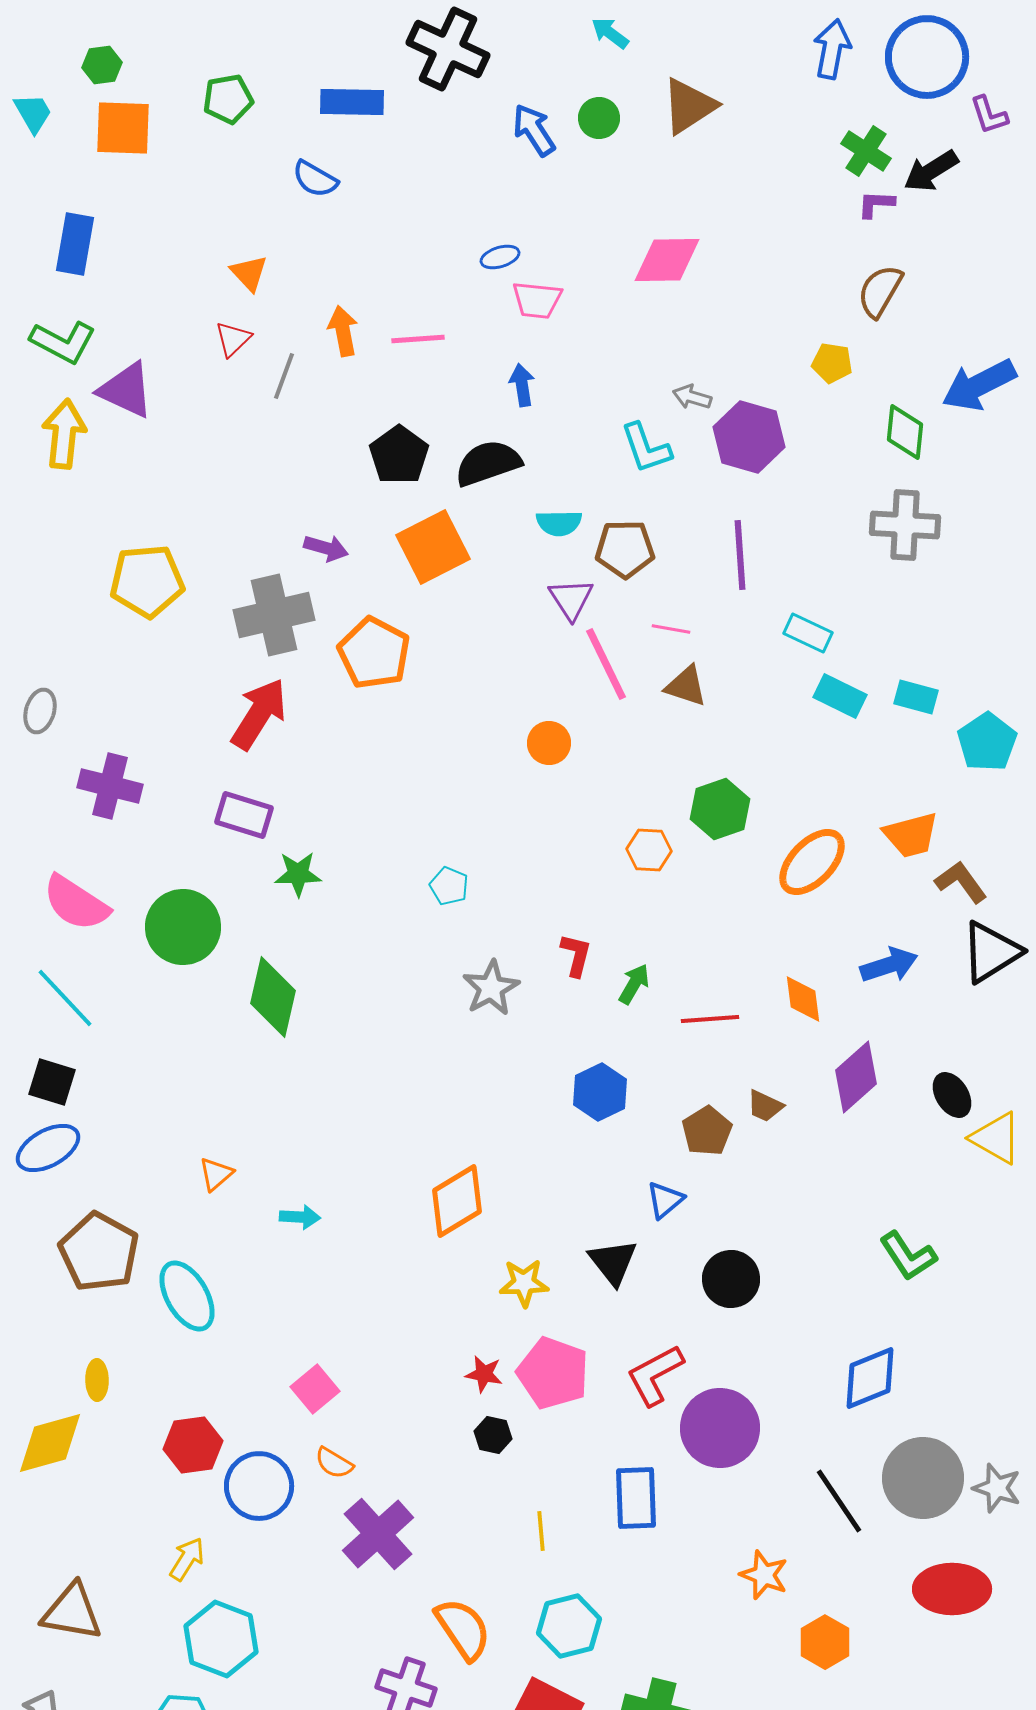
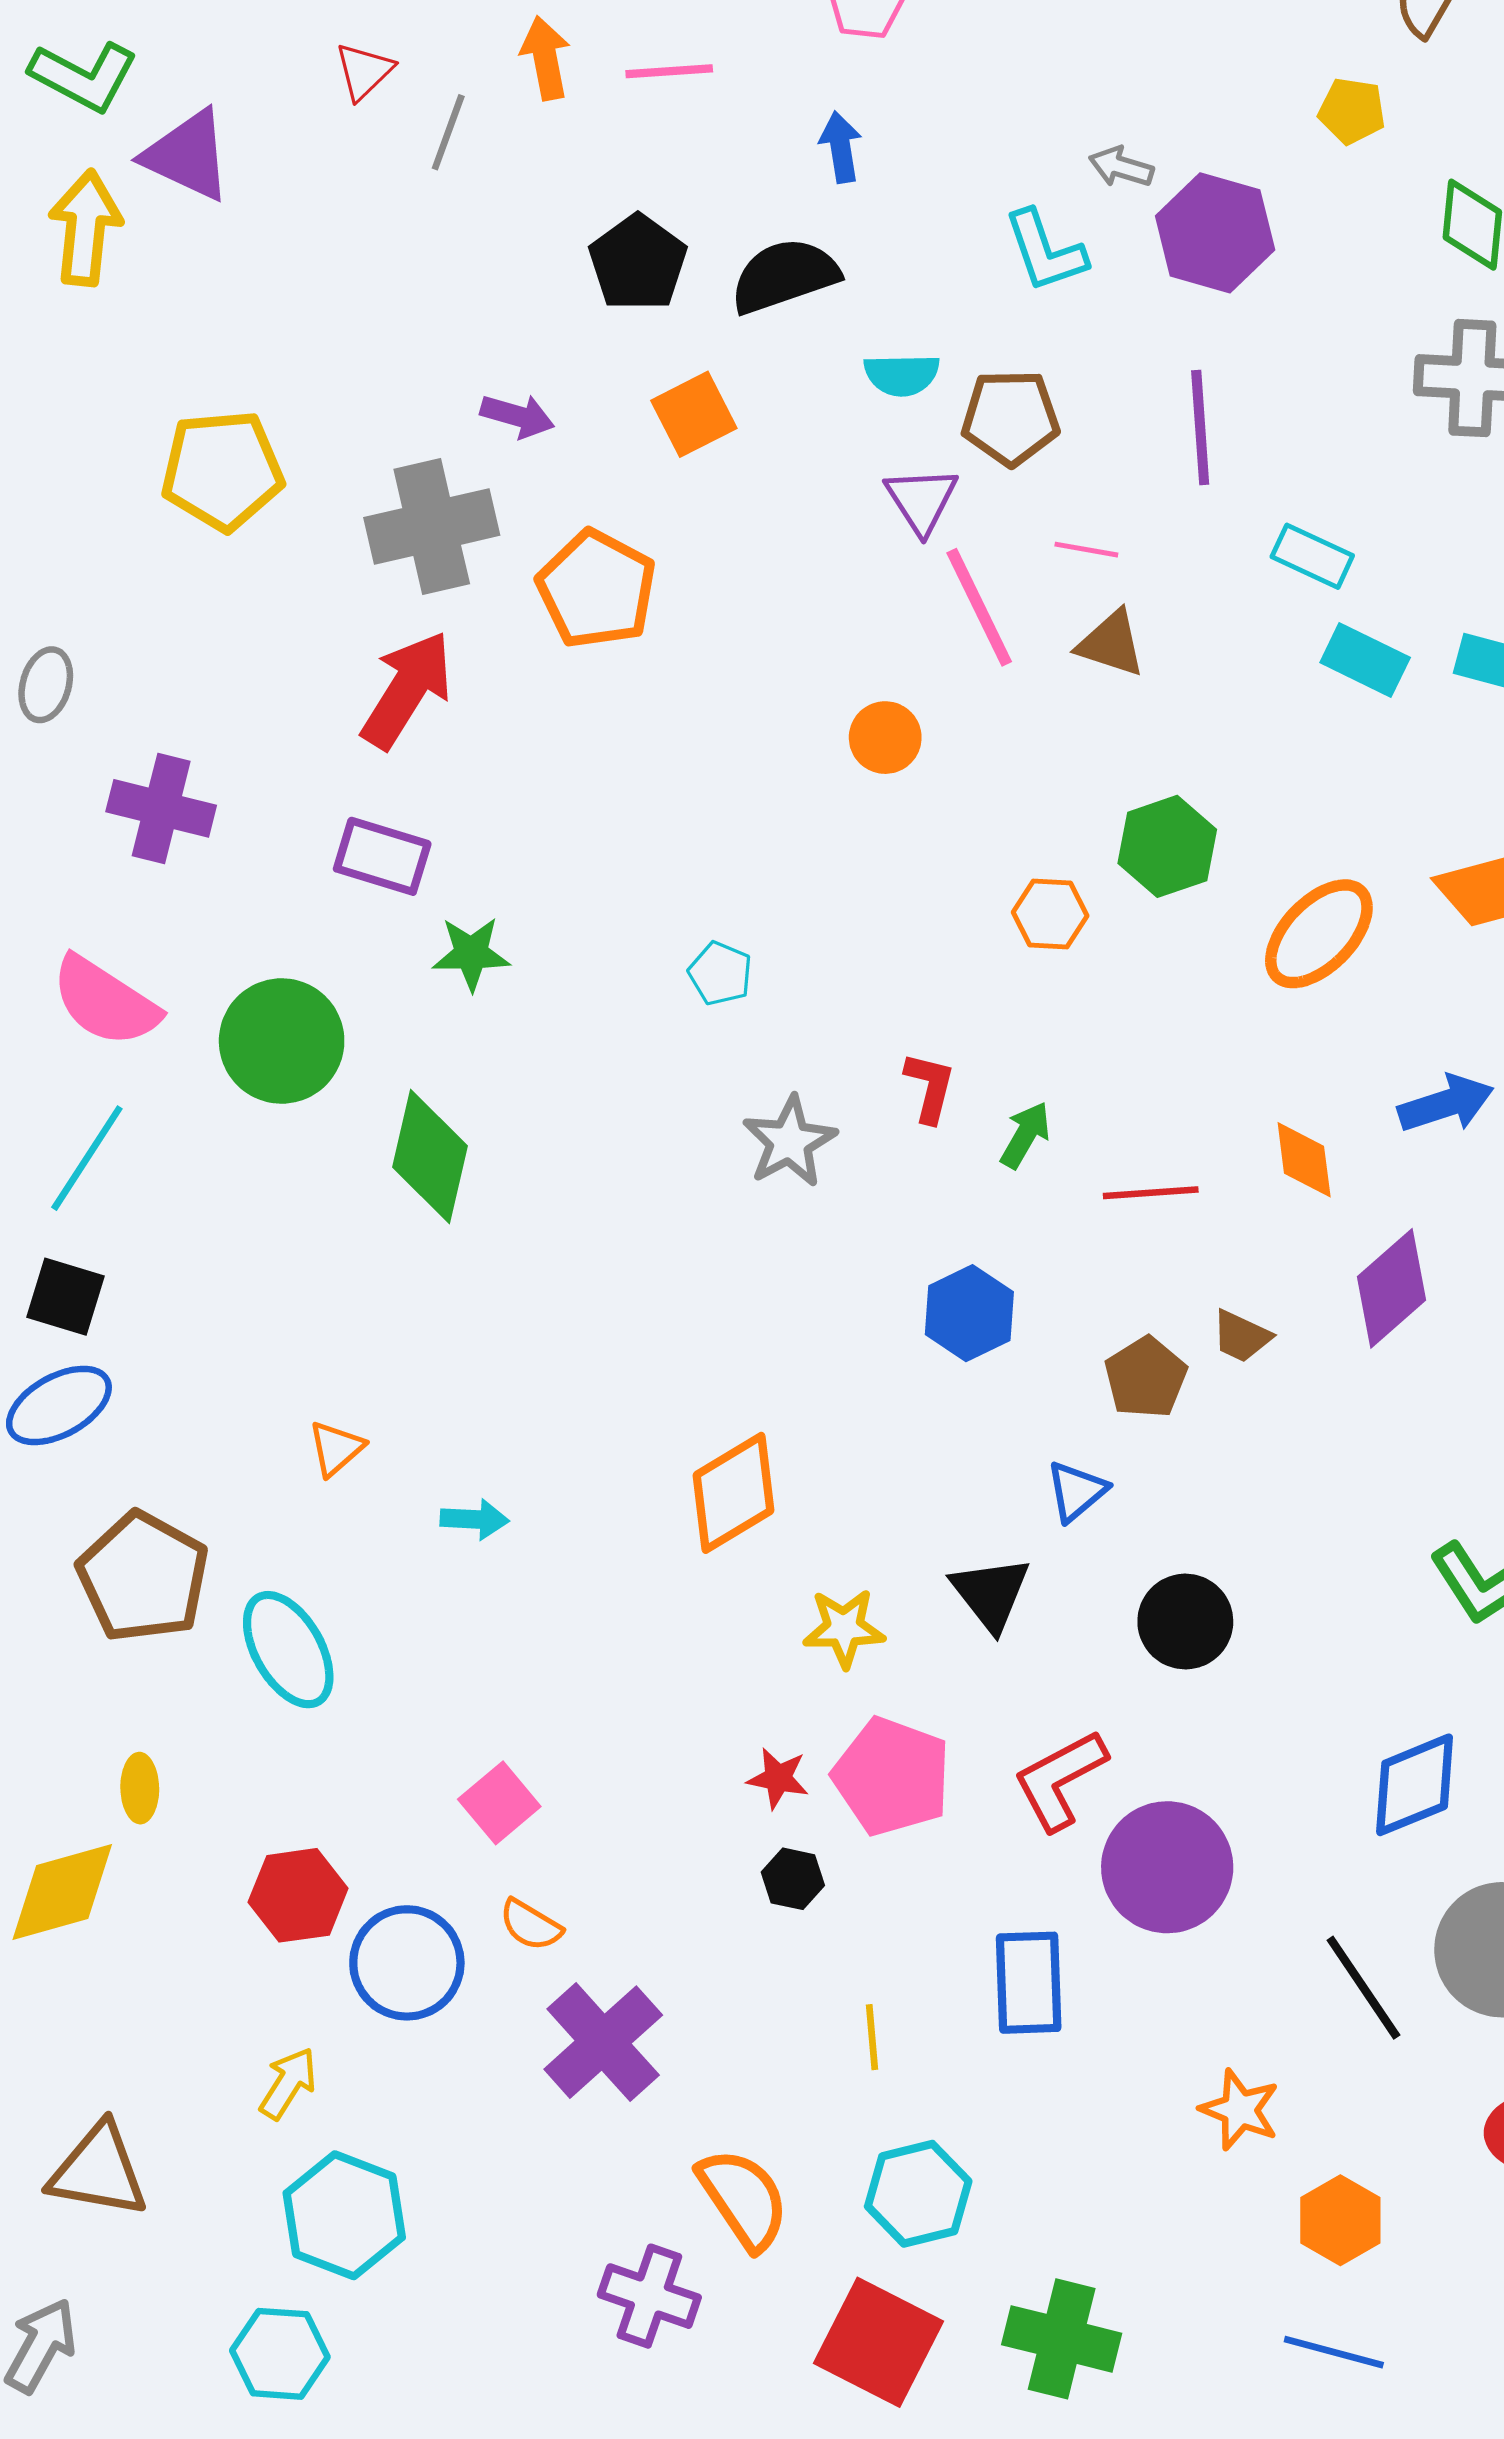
orange square: (433, 547) -> (694, 414), size x0.7
cyan line: (65, 998) -> (87, 1158), turned 76

